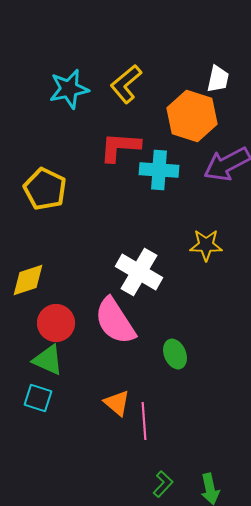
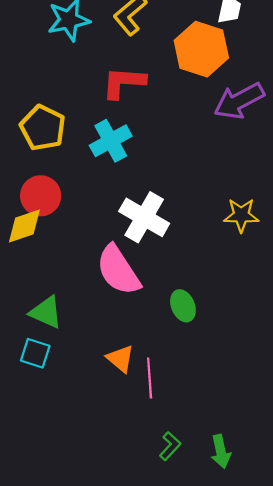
cyan cross: (159, 170) -> (111, 141), moved, turned -33
yellow star: (206, 245) -> (241, 215), moved
red circle: (56, 323) -> (41, 196), moved

